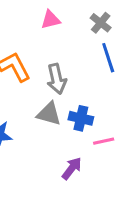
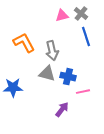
pink triangle: (51, 20) -> (62, 16), moved

